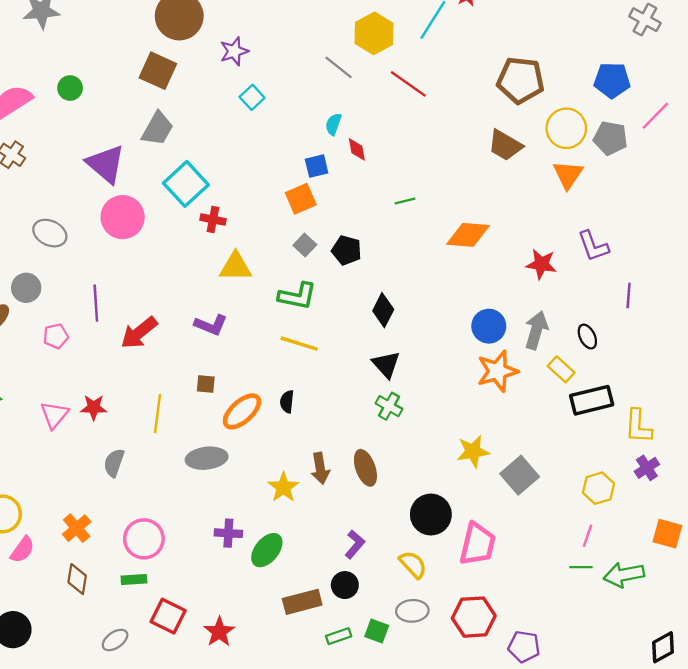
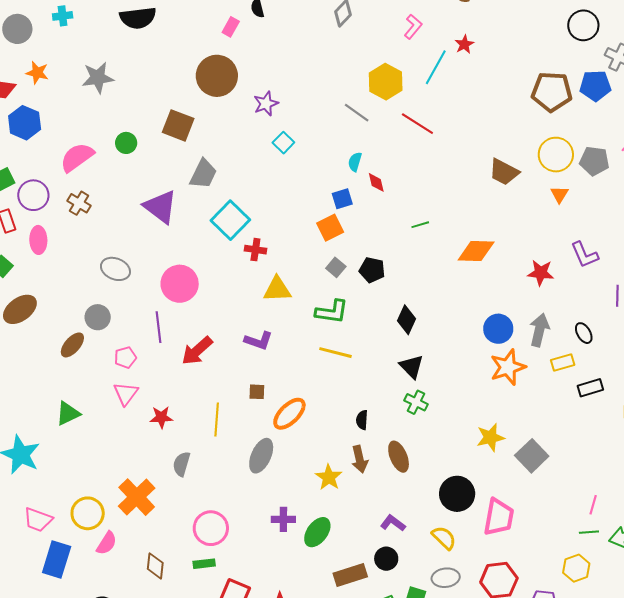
brown square: (158, 71) -> (178, 125), moved
brown pentagon: (521, 80) -> (552, 92), moved
blue pentagon: (612, 80) -> (595, 86), moved
orange triangle: (568, 175) -> (559, 194), size x0.7
pink circle: (123, 217) -> (180, 284), moved
yellow rectangle: (561, 369) -> (563, 363), turned -55
black rectangle: (592, 400) -> (590, 388), size x0.7
black semicircle: (287, 402) -> (362, 420), moved
pink triangle: (54, 415) -> (126, 394), moved
gray ellipse: (207, 458) -> (261, 456), turned -56
yellow hexagon: (598, 488) -> (576, 568), moved
orange cross: (77, 528) -> (137, 497), moved, size x1.5
purple L-shape: (355, 544) -> (393, 523), turned -90

